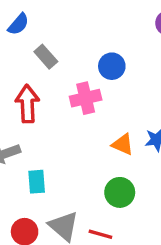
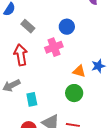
green circle: (120, 192) -> (74, 93), moved

